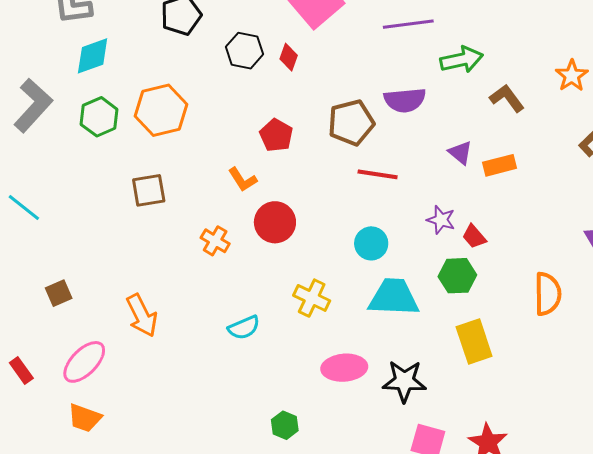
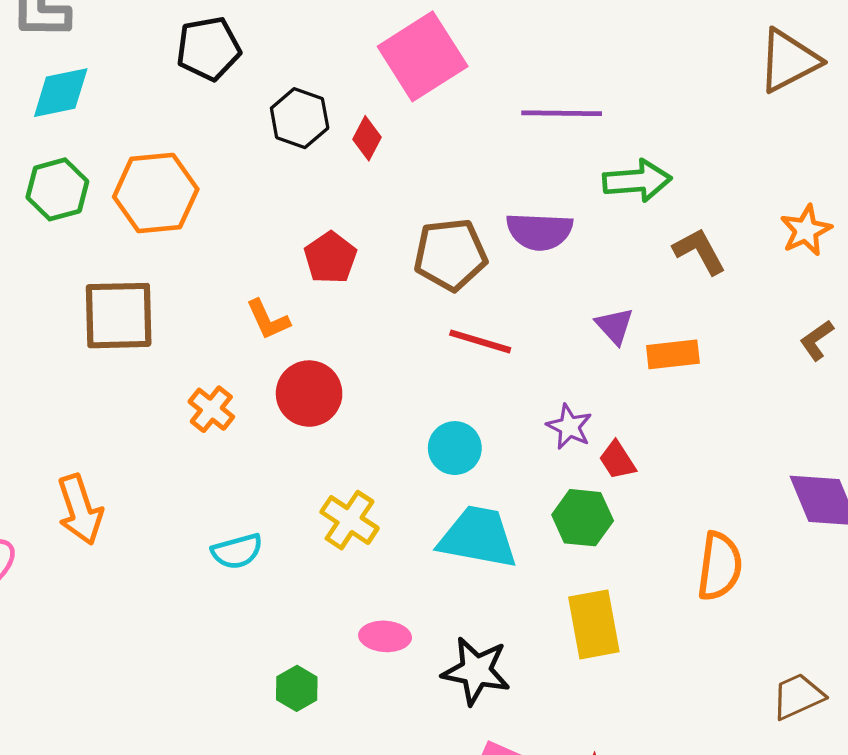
brown square: (149, 190) -> (119, 316), size x1.4
pink ellipse: (344, 368) -> (385, 636), size x0.7
green hexagon: (285, 425) -> (297, 688), moved

